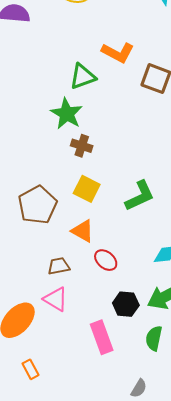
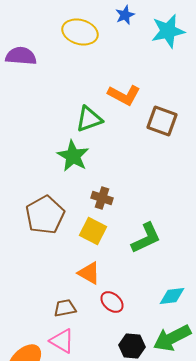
brown cross: (82, 146) -> (102, 198), moved
brown pentagon: (38, 205) -> (45, 215), moved

